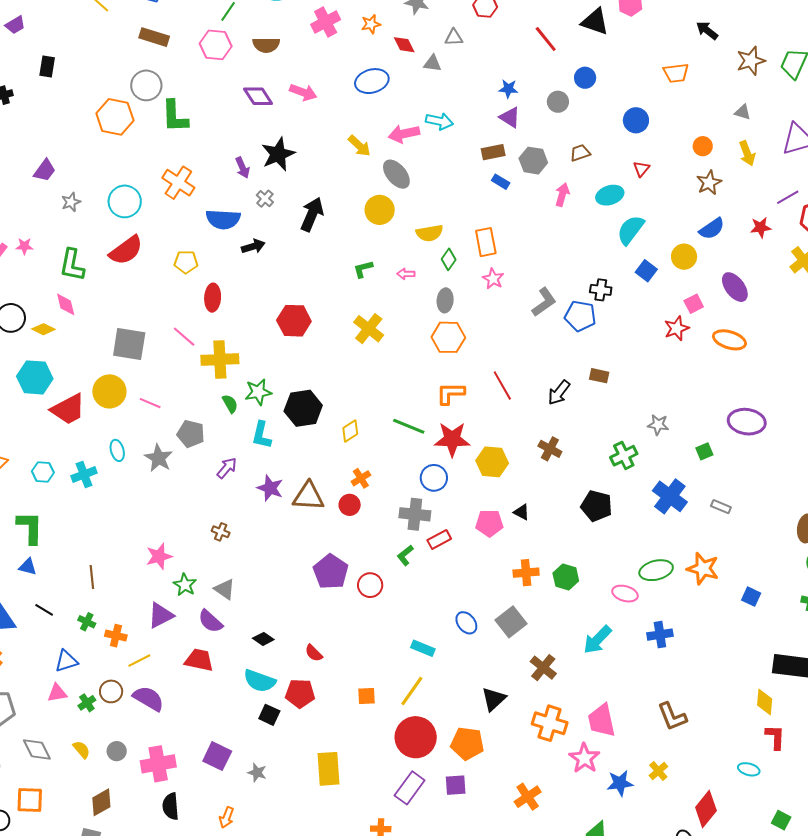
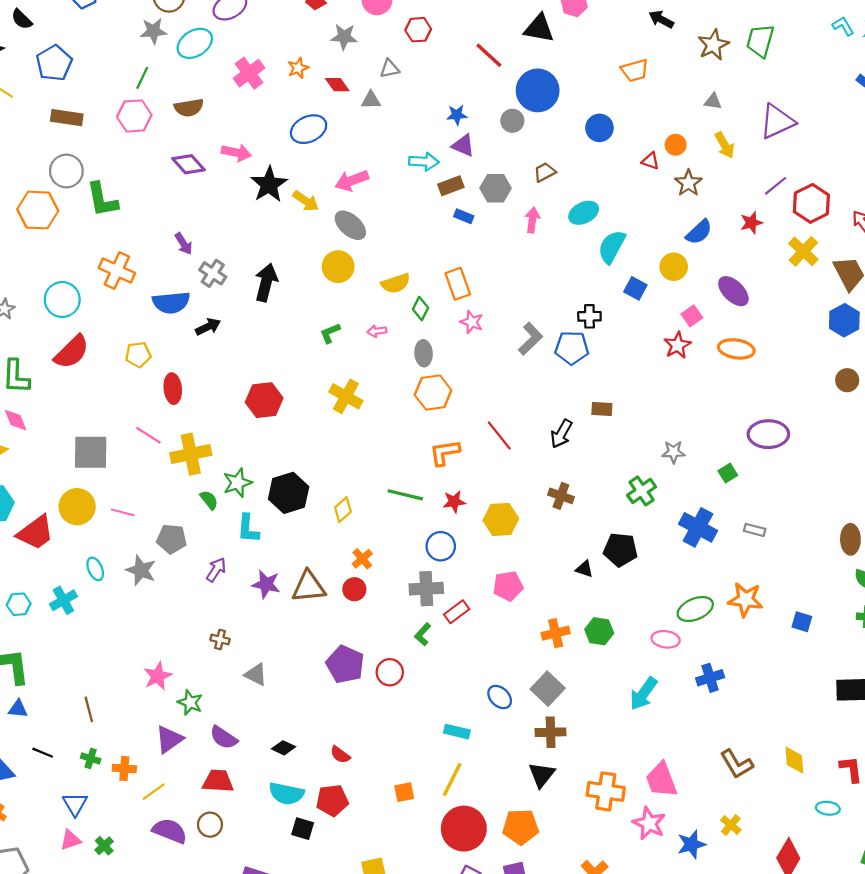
blue circle: (585, 78) -> (538, 90), size x1.8
cyan arrow: (439, 121) -> (424, 162), moved
black star: (278, 154) -> (269, 184), moved
red triangle: (641, 169) -> (650, 161), moved, turned -42
gray cross: (265, 199) -> (213, 273), size x1.4
red star: (452, 439) -> (454, 502), size x0.6
black triangle: (522, 512) -> (584, 569), moved
gray triangle: (225, 589) -> (256, 675), moved
blue triangle: (66, 661) -> (75, 804), turned -35
brown cross: (543, 668) -> (551, 732), moved, turned -32
brown circle: (111, 691) -> (210, 825), moved
yellow diamond: (765, 702) -> (794, 760), moved

